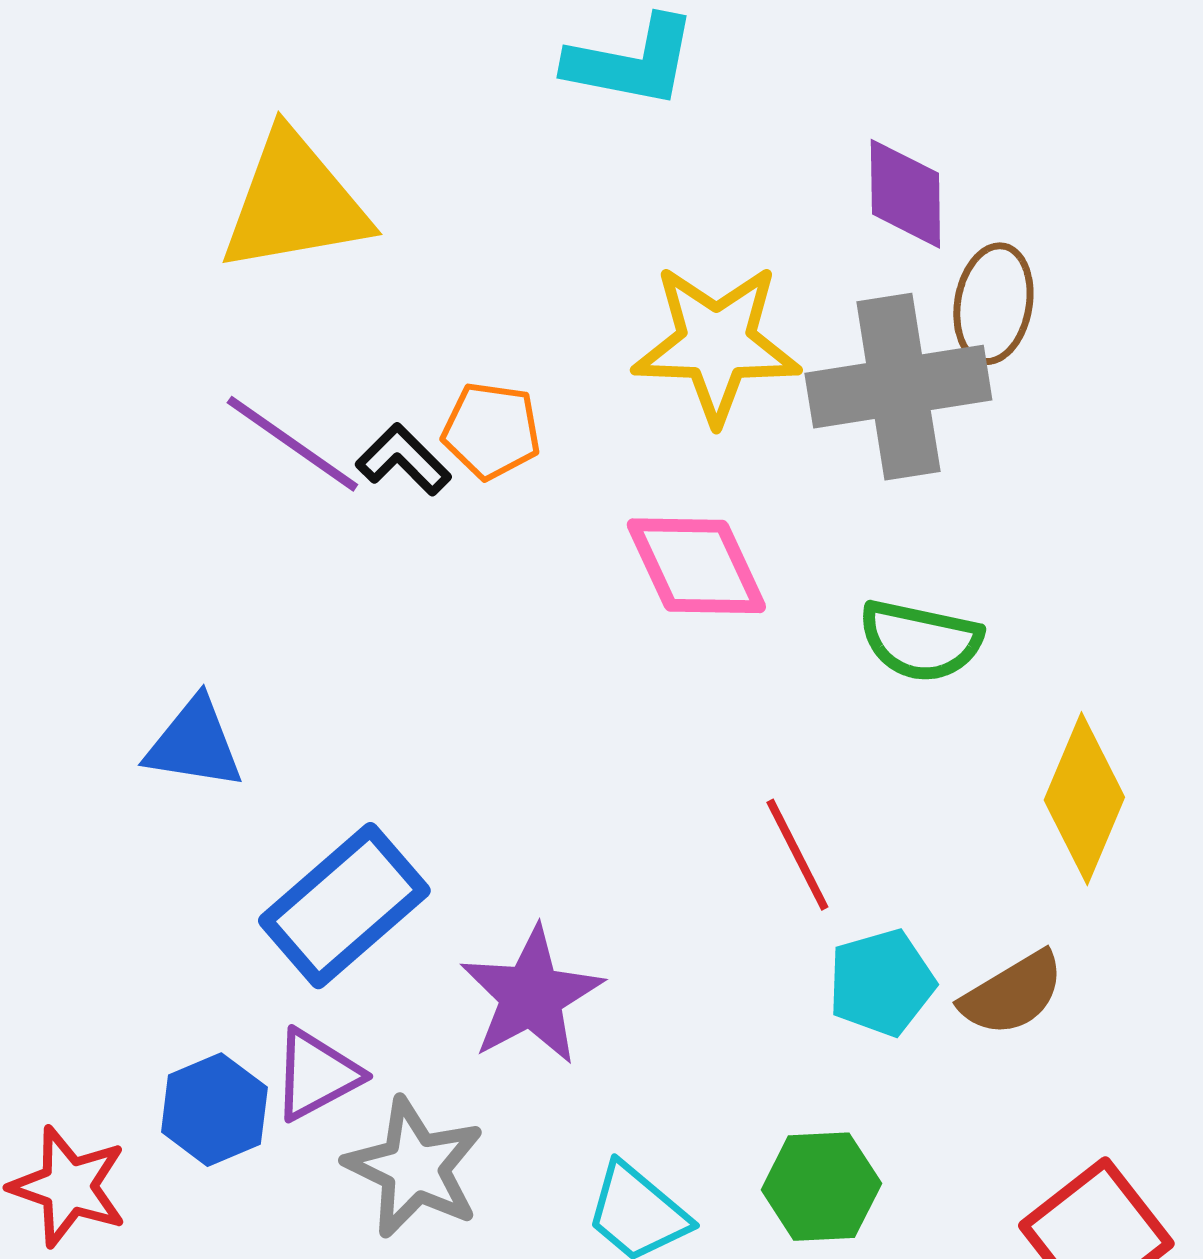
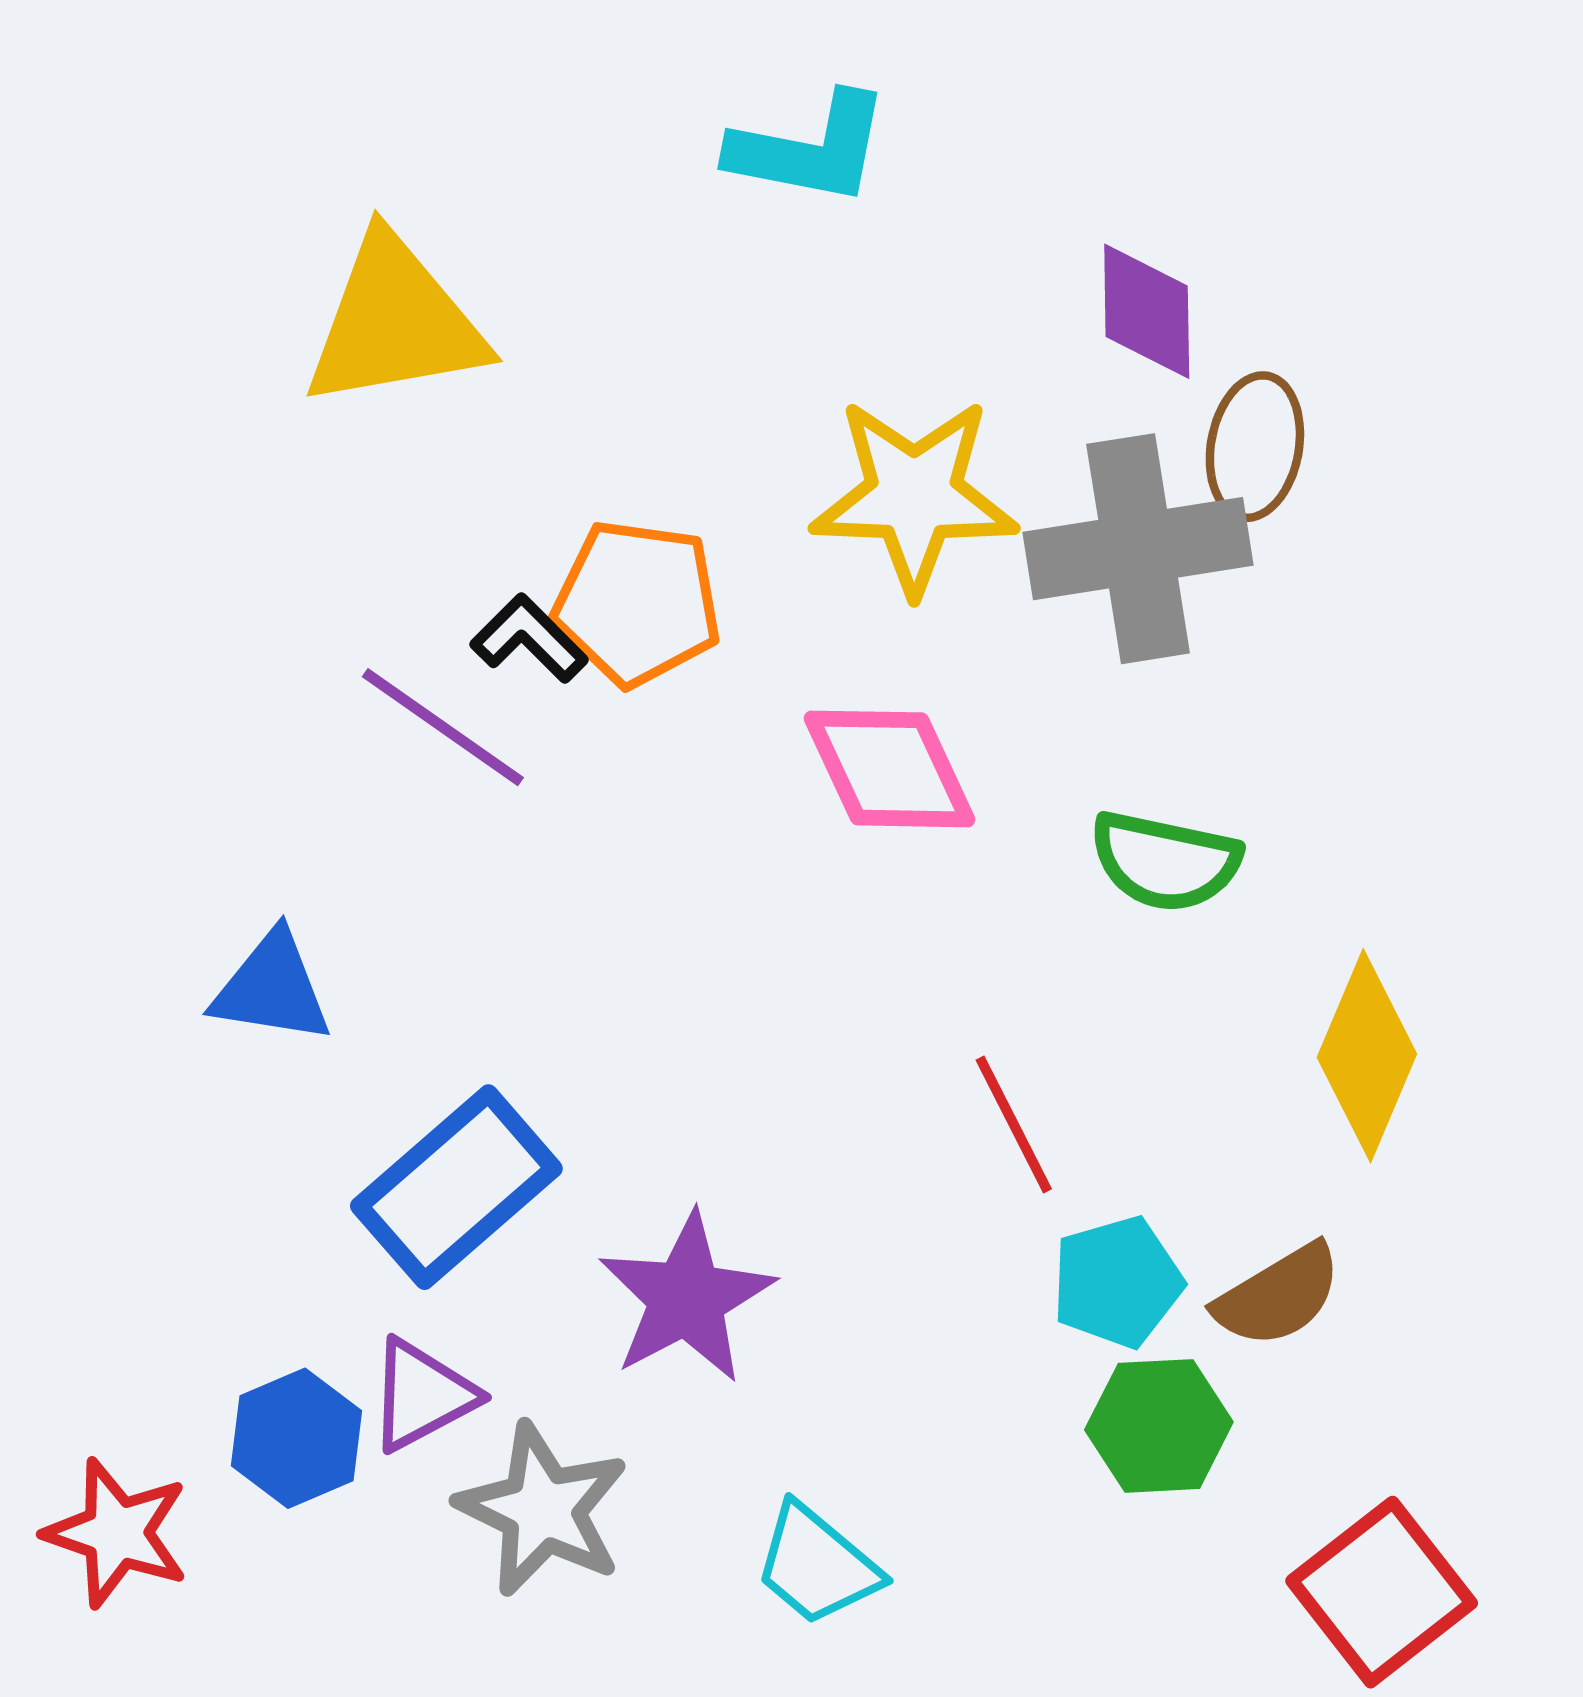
orange pentagon: (491, 431) -> (637, 603), size x1.4
purple line: (292, 444) -> (443, 727), moved
green hexagon: (821, 1187) -> (1159, 1426), moved

